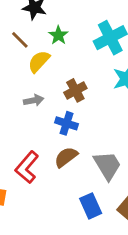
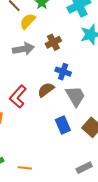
gray arrow: (34, 100) -> (23, 49), size x1.5
blue cross: (66, 123) -> (63, 72), moved

